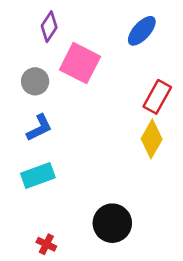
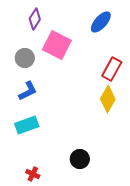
black circle: (112, 223) -> (80, 159), size x0.7

